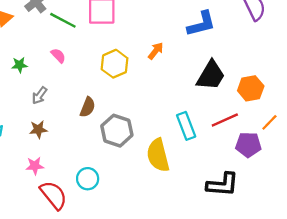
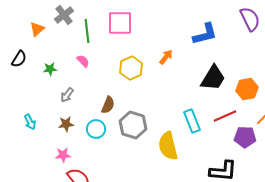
green line: (63, 20) -> (87, 31), turned 55
cyan circle: (88, 179) -> (96, 129), moved

